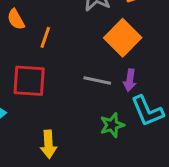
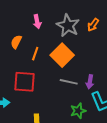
orange semicircle: (16, 19) -> (16, 42), turned 56
orange square: (123, 38) -> (62, 55), moved

